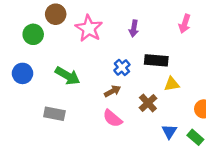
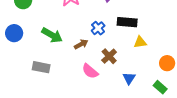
brown arrow: (112, 91) -> (81, 44), moved
brown cross: (148, 103) -> (109, 56), moved
blue triangle: (169, 131) -> (129, 78), moved

